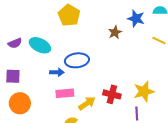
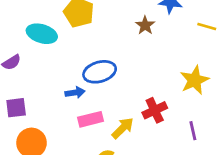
cyan ellipse: (40, 45) -> (42, 34), moved
yellow star: (144, 91) -> (194, 80), moved
red cross: (112, 94) -> (155, 110), turned -30

